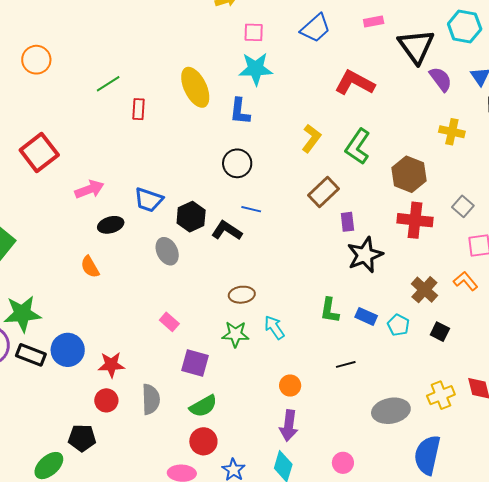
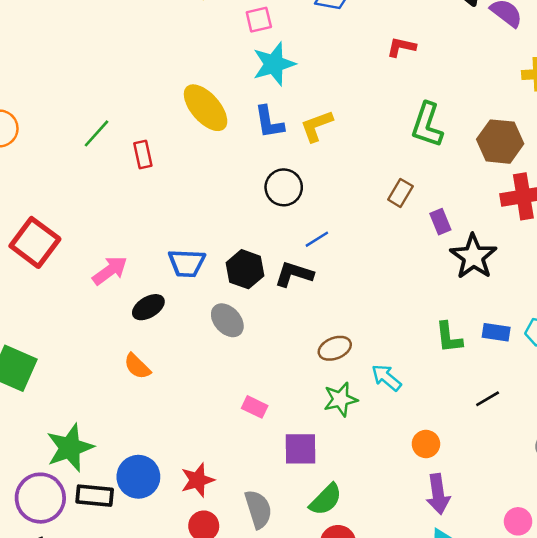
red L-shape: (355, 83) -> (401, 47), size x0.6
yellow L-shape: (311, 138) -> (317, 126), moved, turned -132
brown rectangle: (324, 192) -> (400, 193), size x0.7
blue line: (251, 209) -> (317, 239), turned -30

